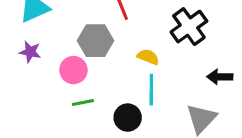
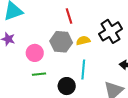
gray hexagon: (95, 41) -> (61, 42), moved
yellow semicircle: (148, 57) -> (83, 41), moved, turned -40

